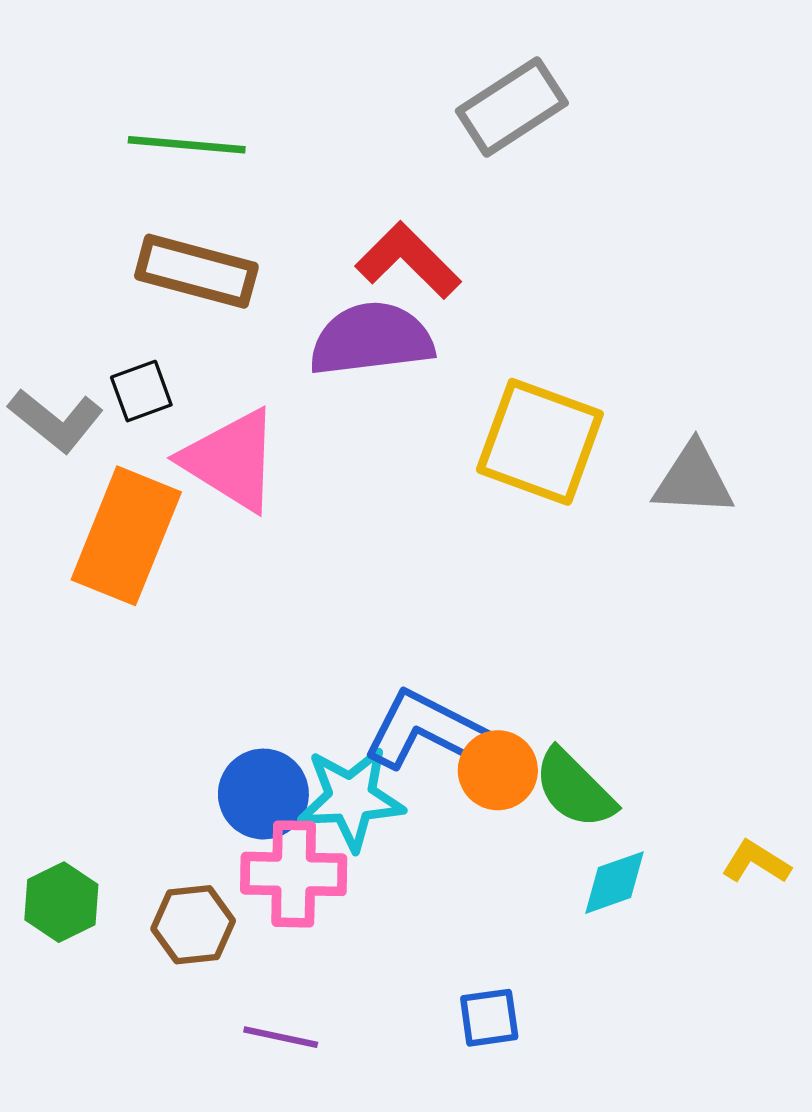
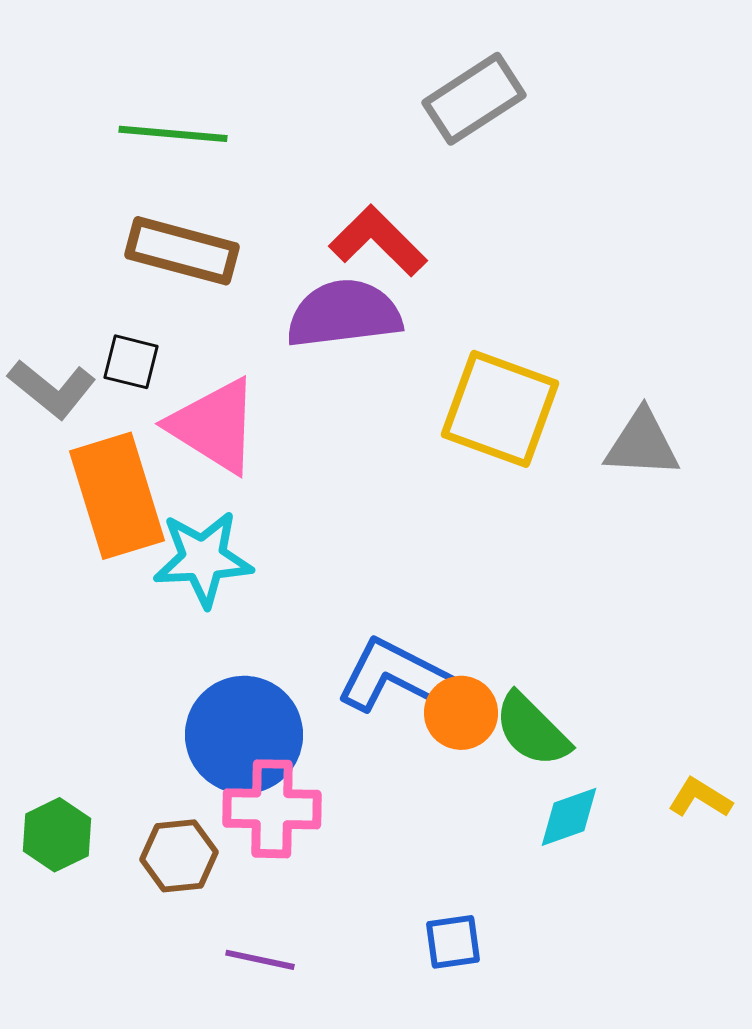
black square: (141, 391) -> (131, 362), turned 34
orange rectangle: (126, 536) -> (117, 496), turned -39
blue circle: (263, 794) -> (244, 735), size x1.4
cyan star: (351, 798) -> (203, 559), moved

